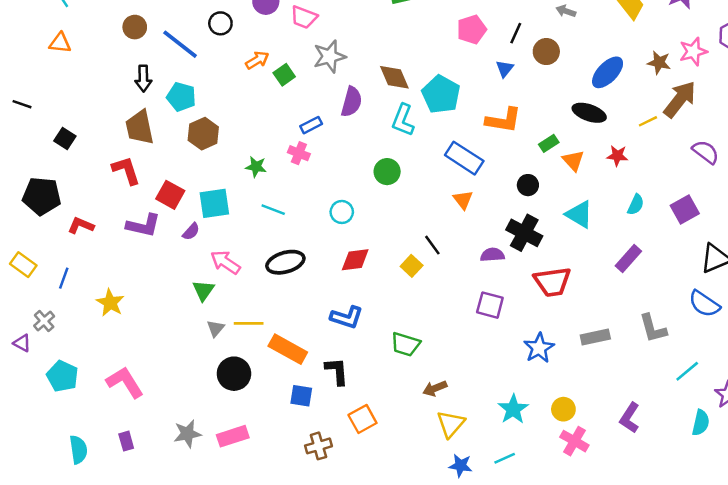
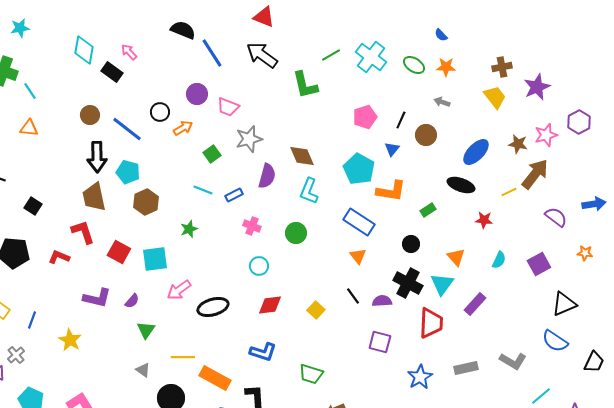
orange arrow: (257, 60) -> (183, 128), moved
black arrow: (143, 78) -> (97, 157), size x1.4
cyan pentagon: (441, 94) -> (359, 169), moved
pink cross: (299, 153) -> (252, 226), moved
orange triangle: (573, 161) -> (456, 257), moved
green star: (256, 167) -> (189, 229), turned -30
cyan line: (273, 210) -> (203, 190), moved
cyan triangle: (579, 214) -> (442, 284), moved, turned 35
red L-shape: (81, 225) -> (59, 257), moved
purple L-shape: (143, 225) -> (97, 298), moved
purple semicircle: (191, 232) -> (132, 301), moved
black line: (432, 245) -> (353, 296), moved
purple rectangle: (628, 259) -> (475, 304), moved
pink arrow: (225, 262) -> (179, 290), moved, turned -70
red trapezoid: (552, 282) -> (431, 323), turned -80
gray triangle: (216, 328) -> (143, 370), moved, turned -35
gray L-shape: (653, 328) -> (513, 361), turned -44

